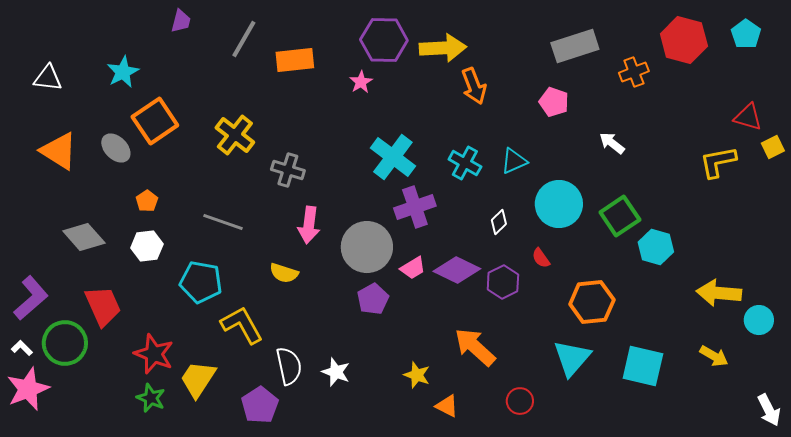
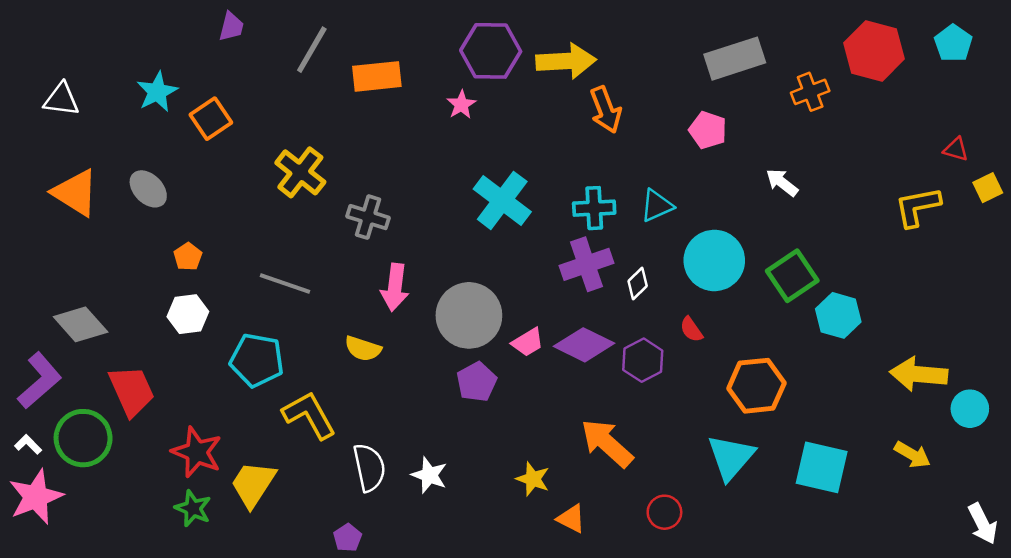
red triangle: (748, 117) -> (956, 149), size x0.7
orange square: (155, 121) -> (211, 119), moved, size x0.7
cyan cross: (465, 163) -> (594, 208), turned -32
purple cross: (415, 207) -> (587, 264), moved
gray diamond: (84, 237) -> (81, 324), moved
purple pentagon: (260, 405) -> (348, 538), moved, size x0.6

